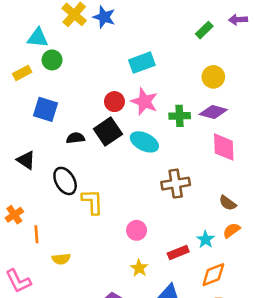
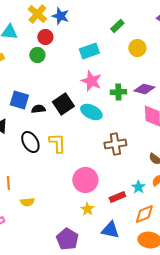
green rectangle: (204, 30) -> (117, 26), moved
green circle: (52, 60) -> (37, 55), moved
yellow circle: (213, 77) -> (137, 48), moved
red circle: (114, 102) -> (45, 37), moved
blue square: (46, 109) -> (19, 100), moved
yellow L-shape: (92, 202) -> (57, 143), moved
pink circle: (137, 230) -> (85, 180), size x1.6

